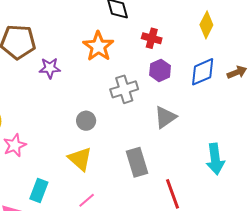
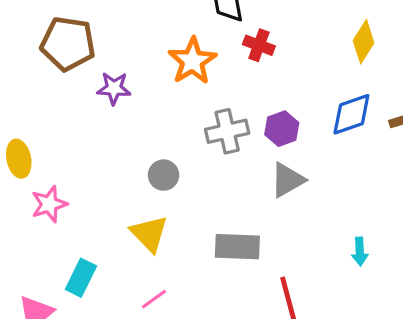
red cross: (152, 38) -> (259, 45), moved
purple hexagon: (160, 70) -> (282, 129), moved
cyan arrow: (215, 159) -> (360, 252), size x0.6
gray rectangle: (137, 162) -> (237, 247), turned -76

